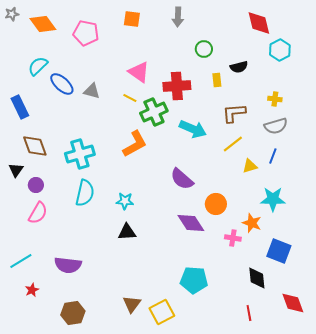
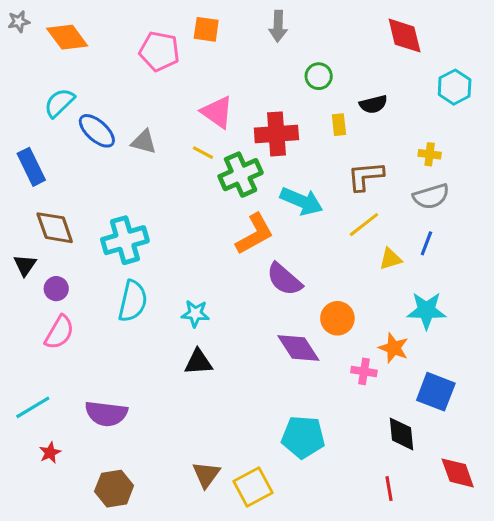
pink pentagon: (86, 33) -> (159, 51), moved
cyan hexagon: (280, 50) -> (455, 87), moved
orange L-shape: (135, 144) -> (255, 234), moved

